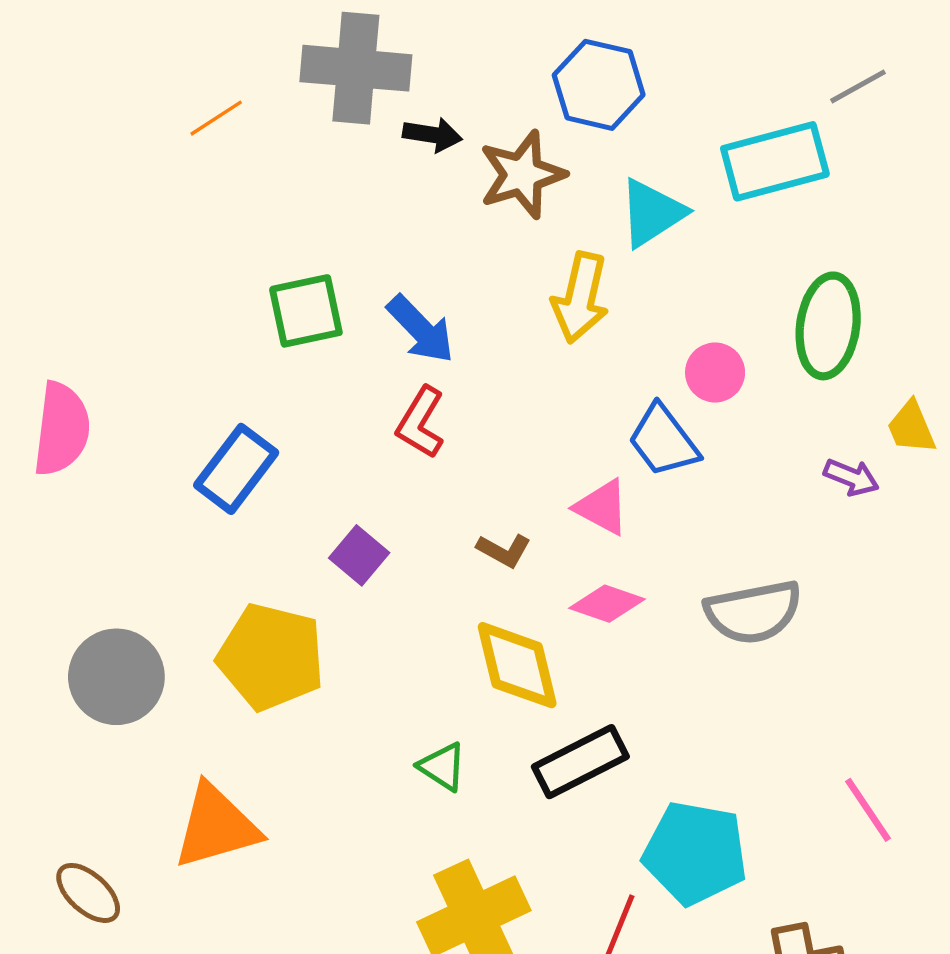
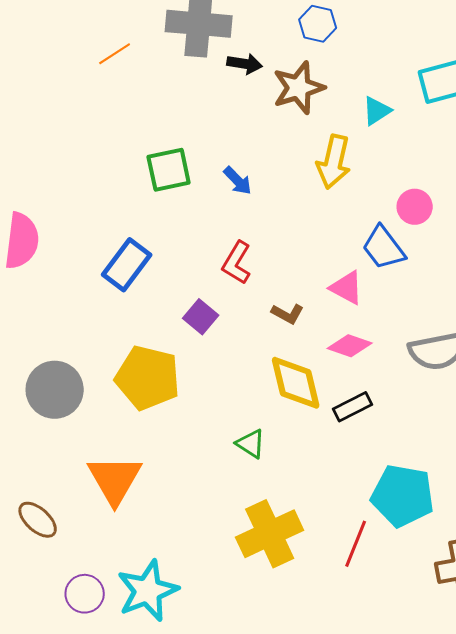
blue hexagon: (599, 85) -> (318, 24), moved, size x0.7
cyan triangle: (652, 213) -> (377, 111), size x0.7
blue arrow: (421, 329) -> (238, 181), size x0.7
red L-shape: (421, 422) -> (237, 263), moved
black rectangle: (580, 762) -> (353, 407), moved, size x0.7
orange triangle: (216, 826) -> (115, 480), turned -44

